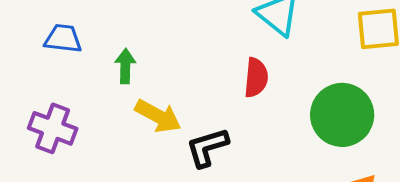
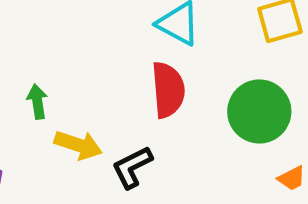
red semicircle: (256, 78) -> (168, 90), size x1.4

